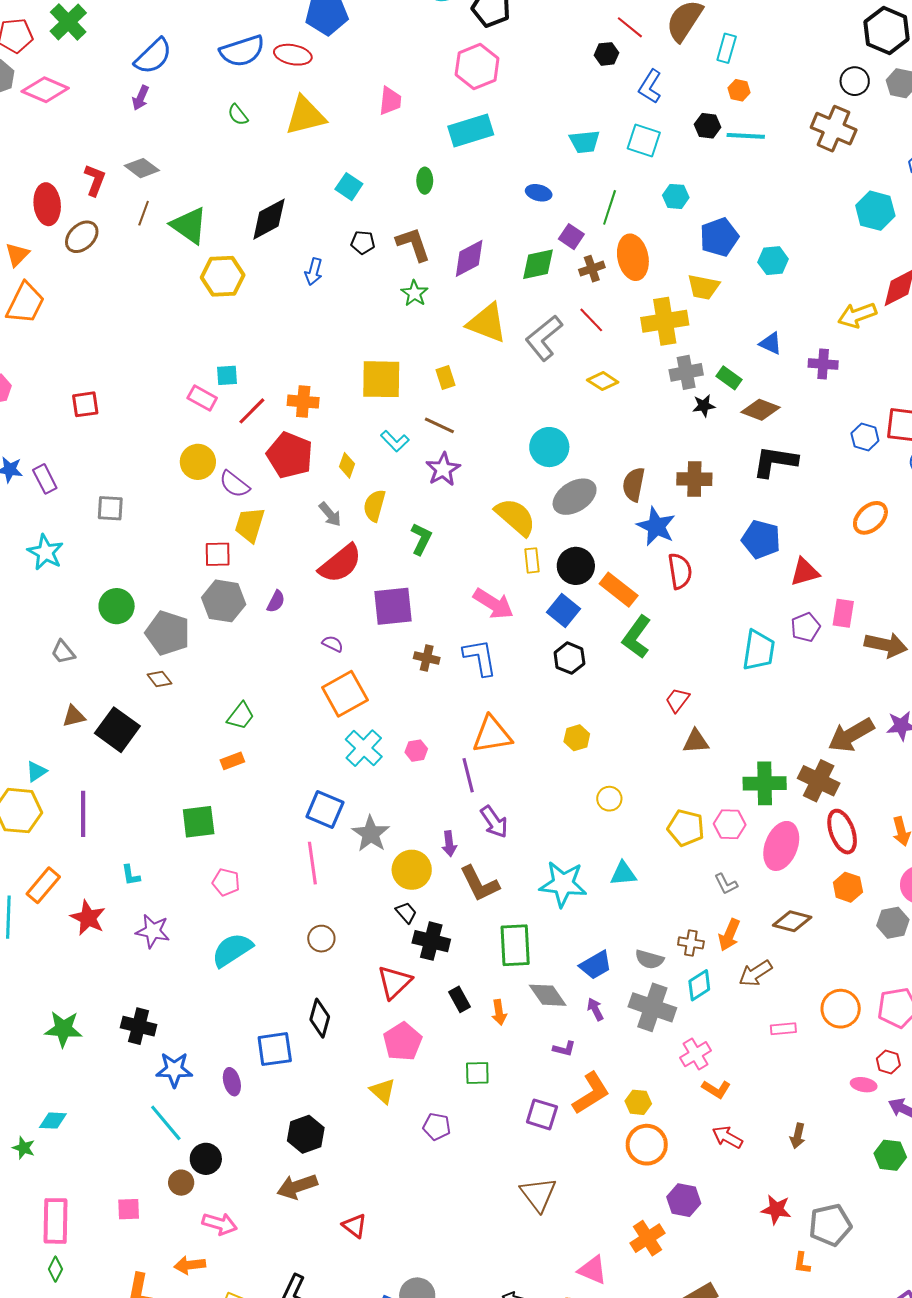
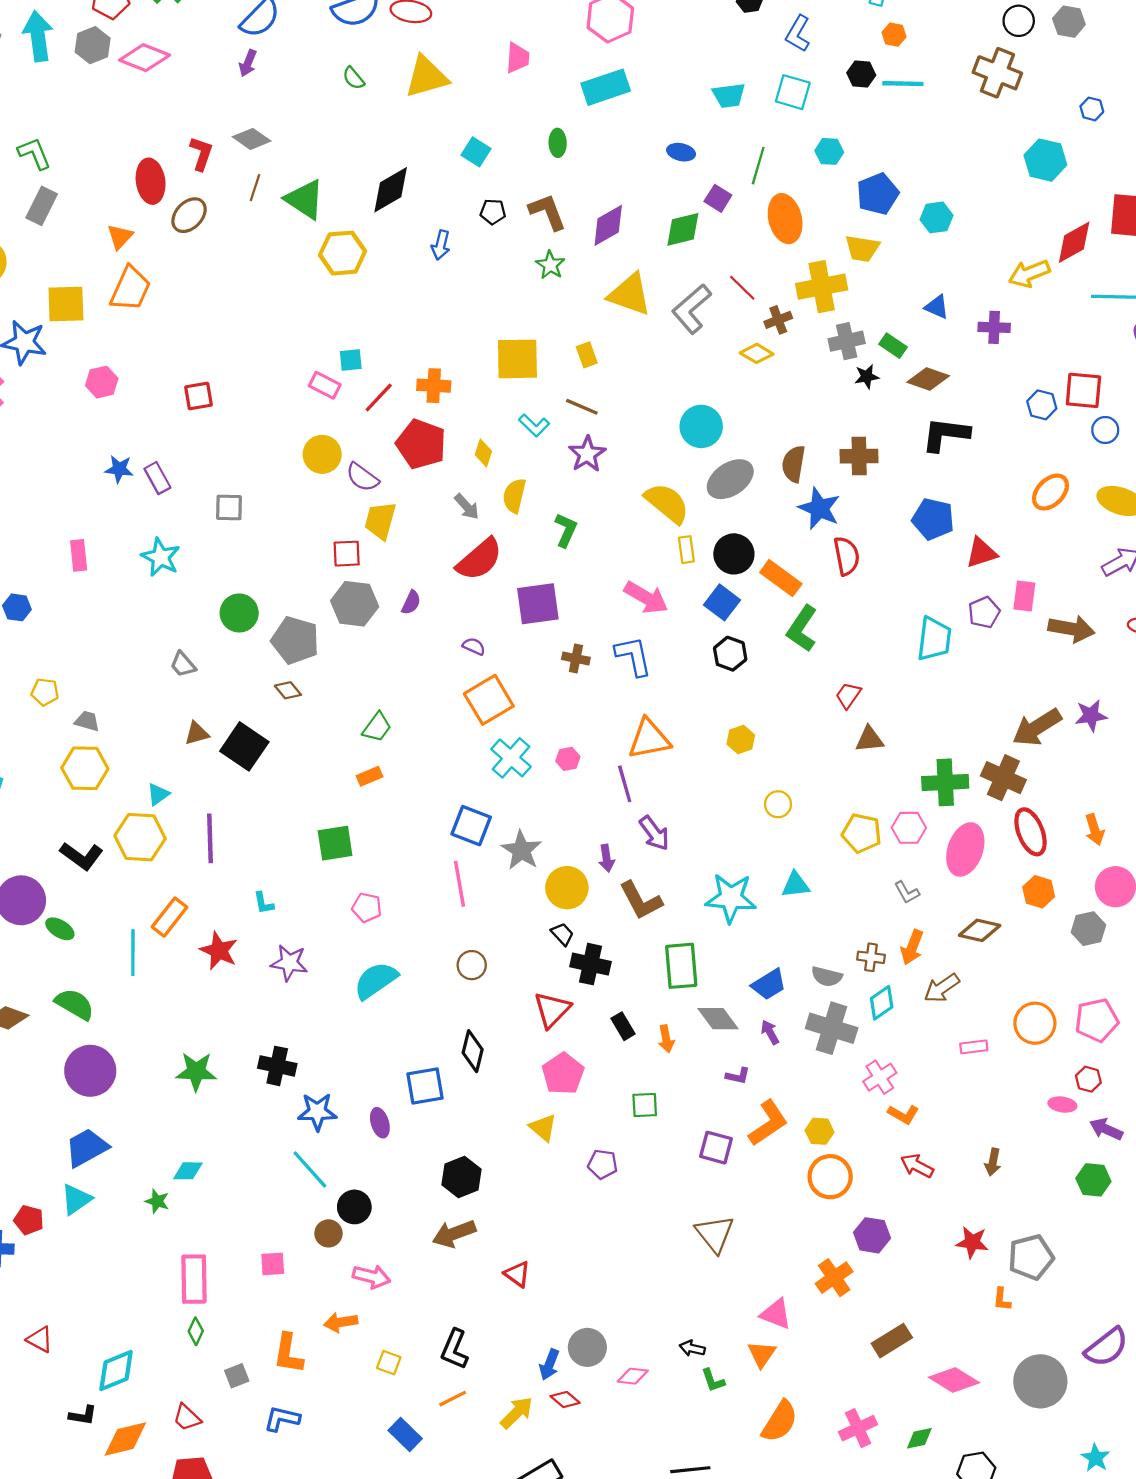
brown cross: (592, 269) -> (778, 320), moved

